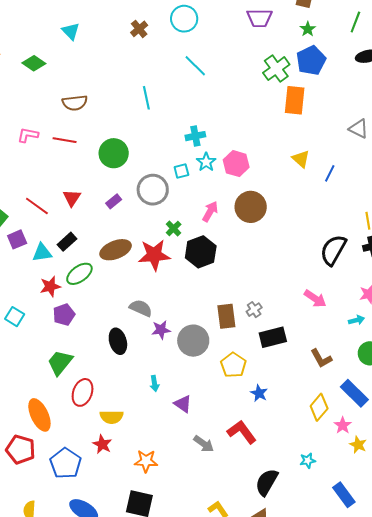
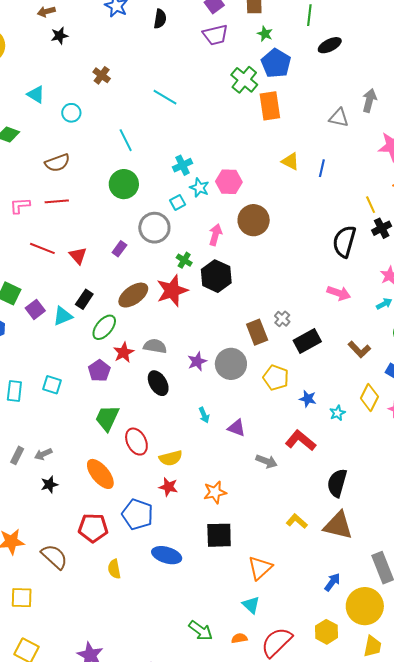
cyan circle: (184, 19) -> (71, 113), moved, size x0.7
green circle: (114, 153) -> (124, 184), moved
red line: (37, 206) -> (42, 248), moved
red star: (50, 286) -> (124, 352), moved
gray semicircle: (141, 308) -> (155, 346), moved
red ellipse: (83, 392) -> (136, 442), turned -32
red pentagon: (21, 449) -> (93, 528), moved
cyan star: (308, 461) -> (338, 413), moved

